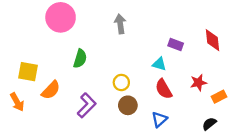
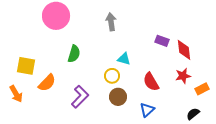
red diamond: (213, 40) -> (184, 50), moved
cyan triangle: (159, 64) -> (124, 59), moved

